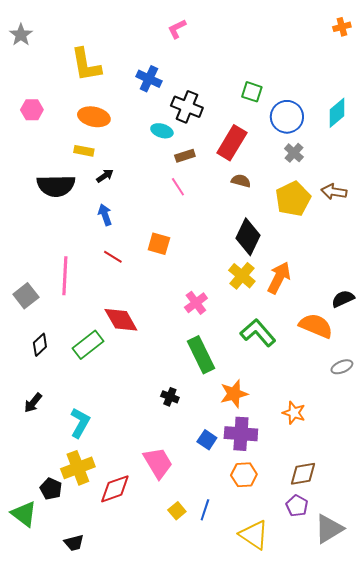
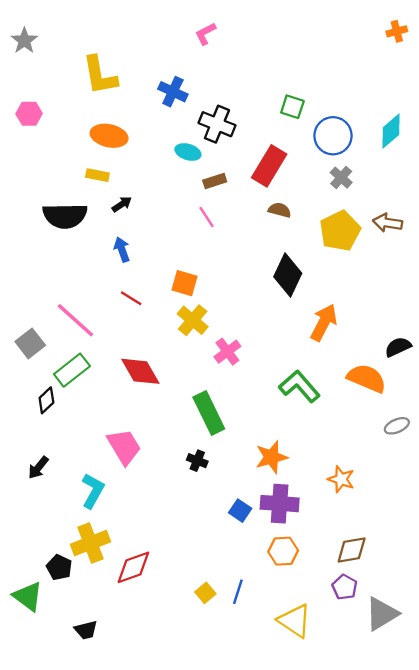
pink hexagon: (32, 110) -> (29, 114), moved
pink line: (65, 276) -> (75, 320), turned -51
yellow cross: (242, 276) -> (193, 320), moved
green rectangle: (88, 345) -> (72, 370), moved
green rectangle: (201, 355) -> (209, 413), moved
pink trapezoid: (158, 463) -> (124, 447), moved

